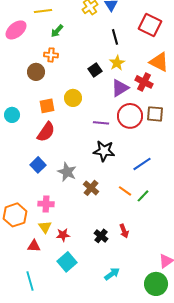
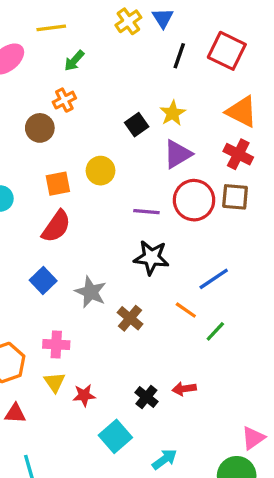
black line: (115, 37) -> (179, 56), moved, turned 35
orange cross: (51, 55) -> (64, 100), turned -32
red cross: (144, 82) -> (238, 154), moved
orange line: (125, 191) -> (186, 310), moved
red arrow: (124, 231) -> (184, 389), turned 104
red triangle: (34, 246) -> (15, 413), moved
cyan square: (67, 262) -> (115, 436), moved

